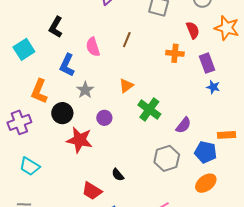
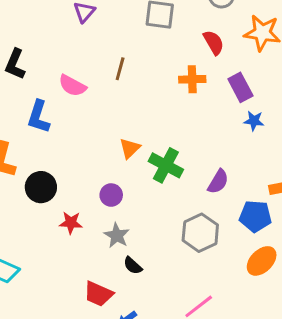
pink semicircle: (93, 47) -> (72, 86), turned -36
orange triangle: (126, 86) -> (130, 148), moved
gray star: (85, 90) -> (117, 235), moved
purple circle: (104, 118) -> (111, 195), moved
red star: (80, 140) -> (71, 223), size x0.6

